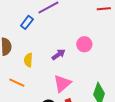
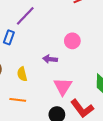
purple arrow: (59, 55) -> (50, 59), turned -120

